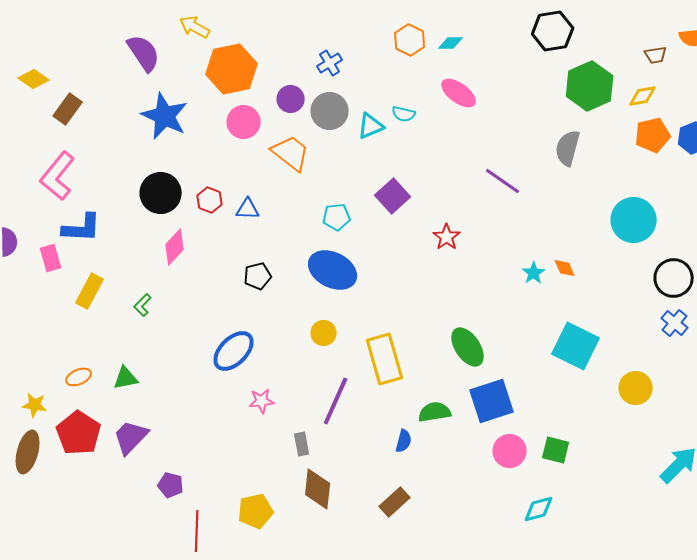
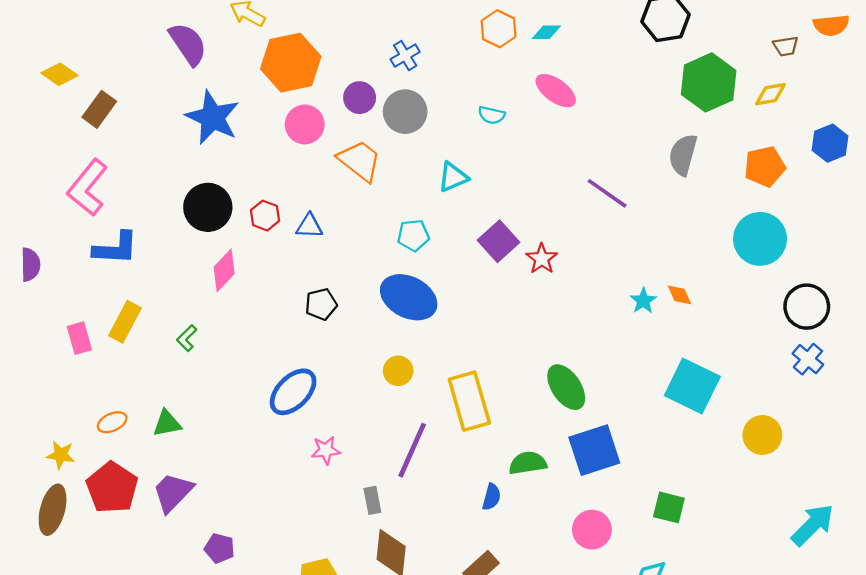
cyan triangle: (371, 126) -> (453, 177), moved
orange pentagon: (653, 135) -> (765, 166), moved
purple square: (393, 196) -> (499, 241), moved
pink rectangle: (51, 258) -> (79, 338), moved
pink circle: (510, 451) -> (592, 530), moved

